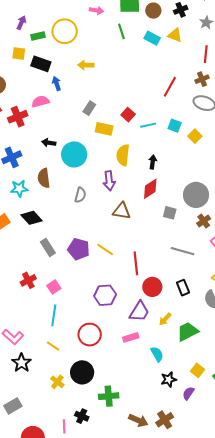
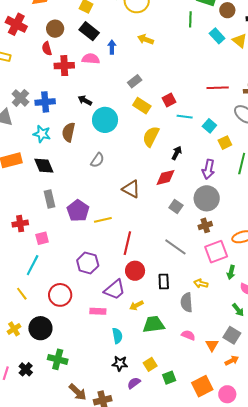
black rectangle: (41, 64) -> (89, 31), moved
red line: (170, 87) -> (218, 88), turned 40
purple arrow: (109, 181) -> (208, 169), moved
yellow line: (105, 250) -> (103, 220), turned -66

